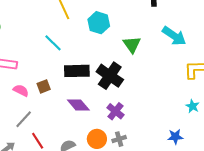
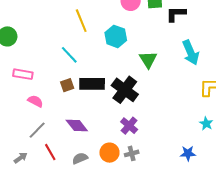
cyan arrow: (174, 36) -> (191, 53), turned 30
brown square: (44, 86) -> (67, 85), moved
purple diamond: (78, 105) -> (77, 125), moved

